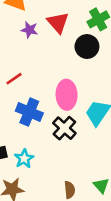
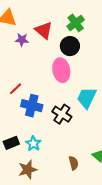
red line: (14, 79) -> (16, 89), moved
pink ellipse: (67, 95) -> (61, 70), moved

